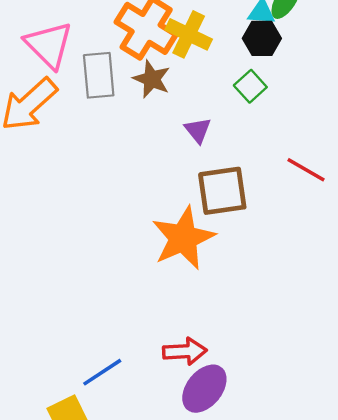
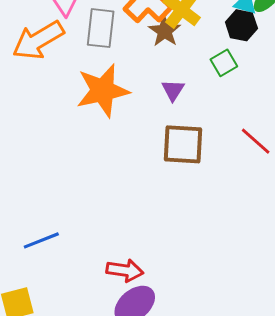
brown star: (152, 79) -> (165, 31), moved
orange star: (183, 238) -> (103, 91), moved
blue line: (102, 372) -> (41, 240), moved

